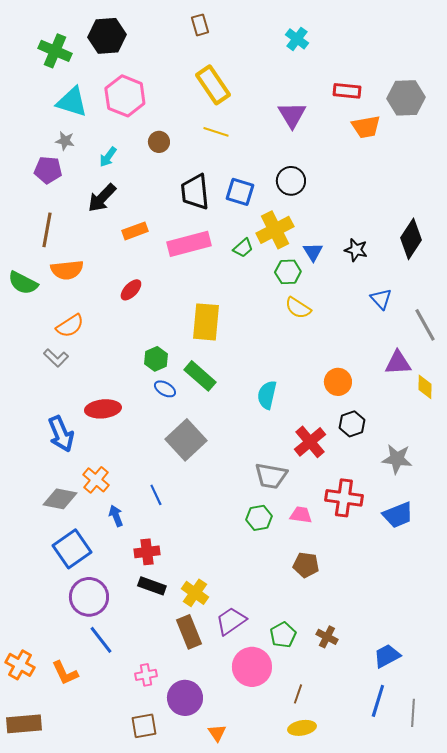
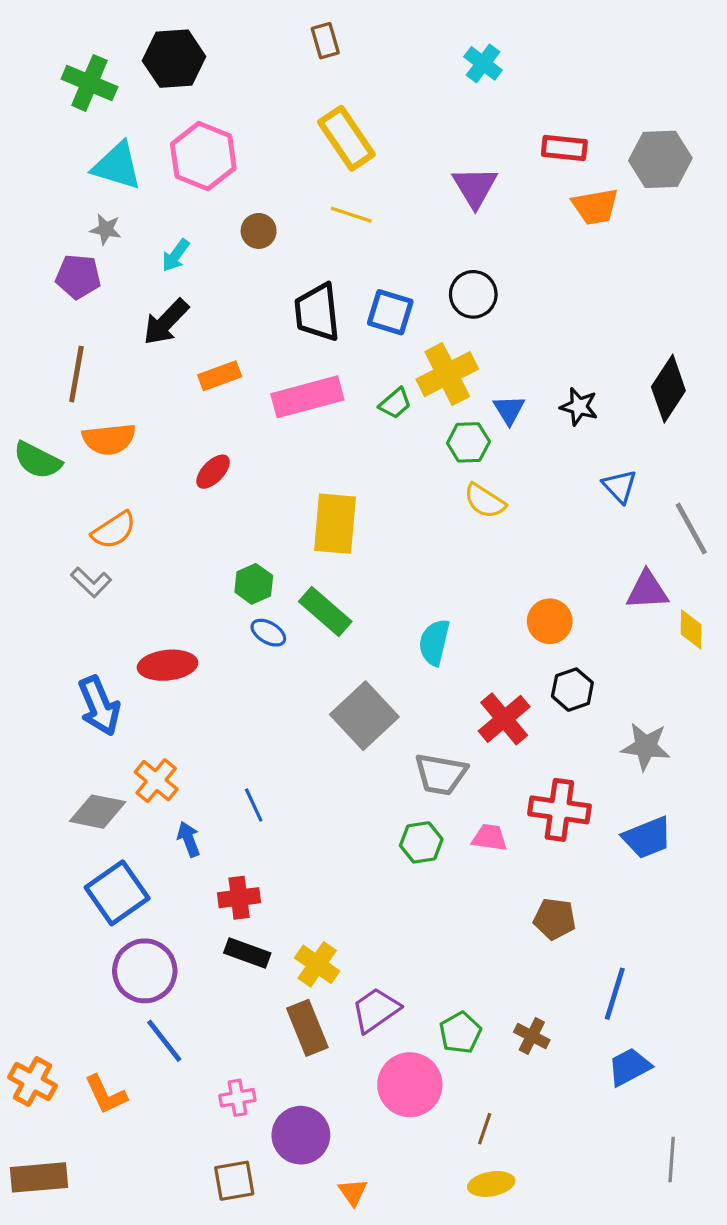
gray square: (186, 440) -> (364, 716), moved
brown pentagon: (306, 565) -> (555, 919), moved
blue line: (378, 701) -> (615, 994), moved

